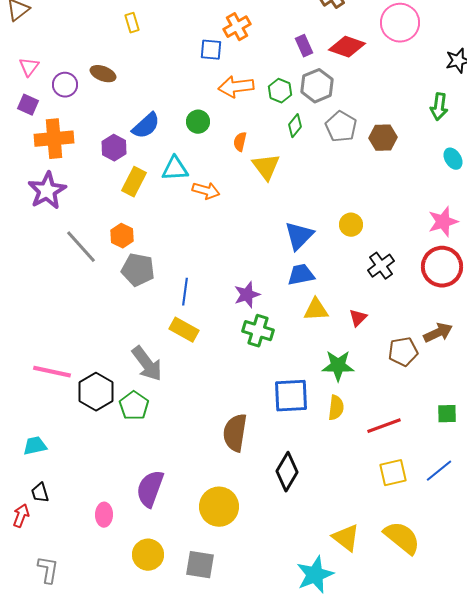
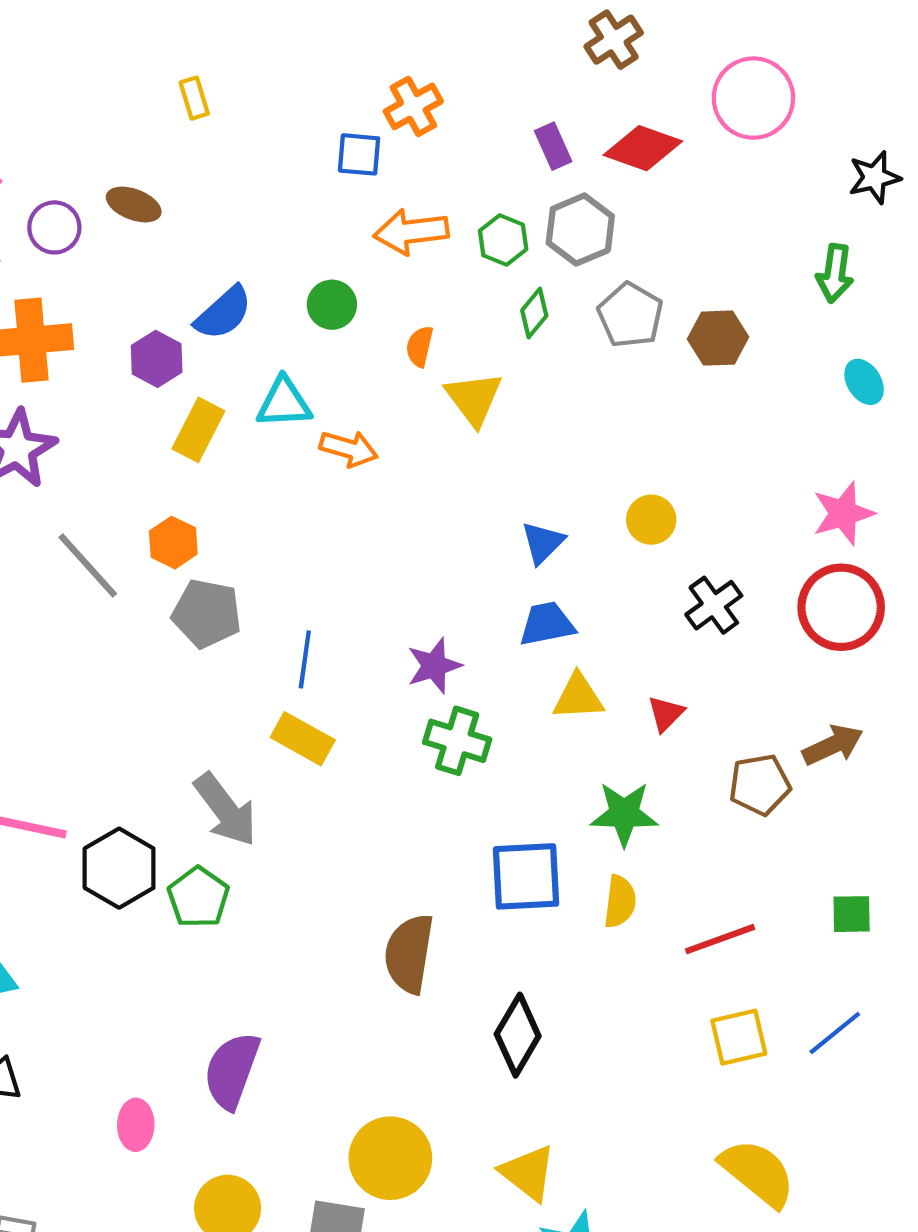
blue triangle: (299, 236) -> (543, 543), size x0.7
yellow circle: (219, 507) -> (390, 1158), moved
yellow triangle: (346, 538) -> (528, 1173), moved

